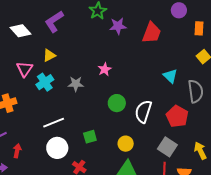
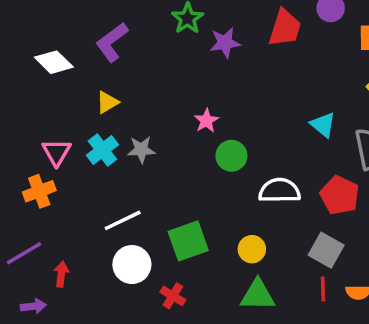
red trapezoid: (152, 33) -> (285, 28), moved
pink triangle: (24, 69) -> (57, 152), moved
gray star: (76, 84) -> (141, 150), moved
green circle: (117, 103) -> (231, 156), moved
white semicircle: (143, 112) -> (280, 191), turned 75
green square: (90, 137) -> (188, 241), size x1.6

